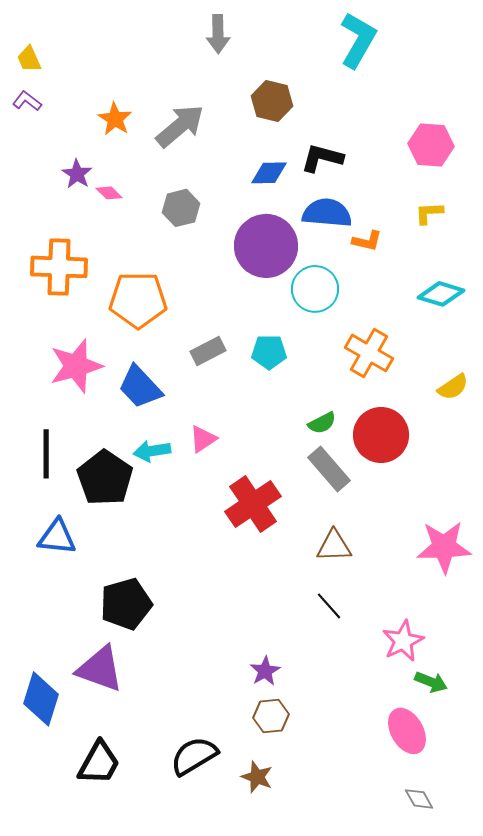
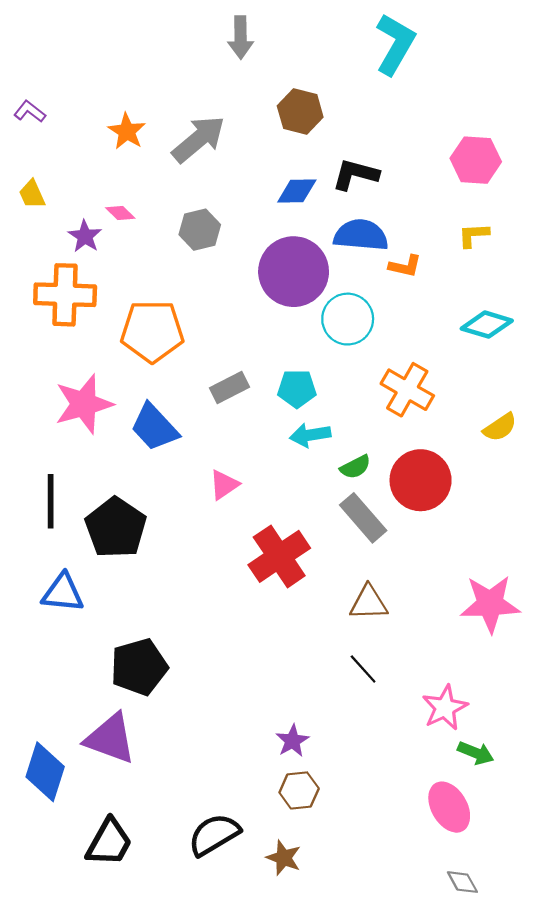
yellow trapezoid: (29, 59) -> (32, 194), moved
purple star: (77, 174) -> (85, 236), moved
cyan arrow: (152, 451) -> (310, 435), moved

